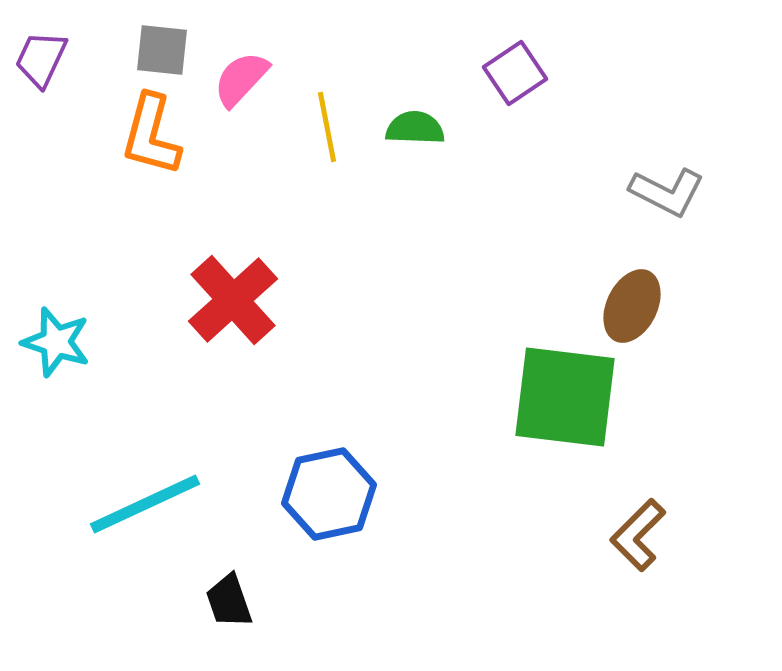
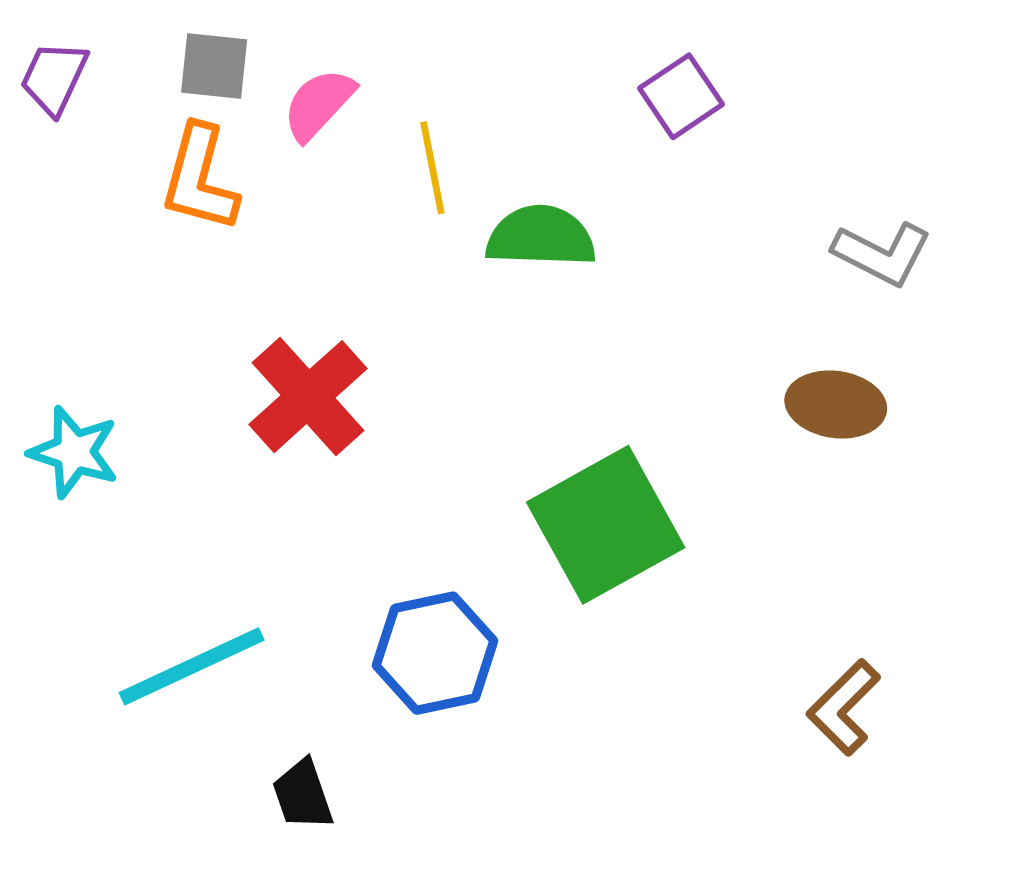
green semicircle: (415, 128) -> (541, 237), moved, size x1.4
brown ellipse: (632, 306) -> (836, 404), turned 72
green square: (565, 397) -> (606, 525), moved, turned -36

